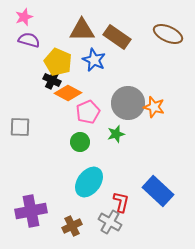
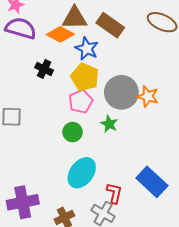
purple semicircle: (29, 40) -> (21, 28), size x1.4
yellow pentagon: (58, 62) -> (85, 77), moved
orange diamond: (68, 93) -> (60, 34), moved
green star: (116, 134) -> (109, 124), turned -30

